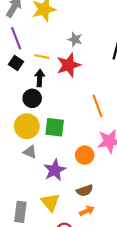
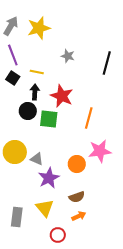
red star: (69, 65) -> (62, 96), moved, turned -30
orange line: (98, 106) -> (89, 118), turned 35
yellow circle: (27, 126) -> (15, 152), moved
green square: (55, 127) -> (49, 119), moved
gray triangle: (30, 152) -> (37, 159), moved

